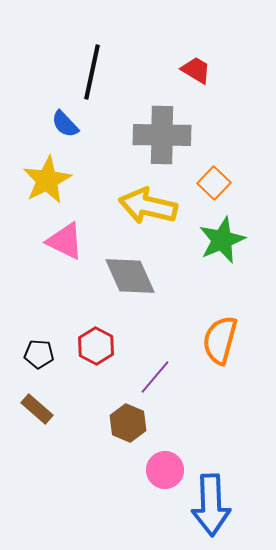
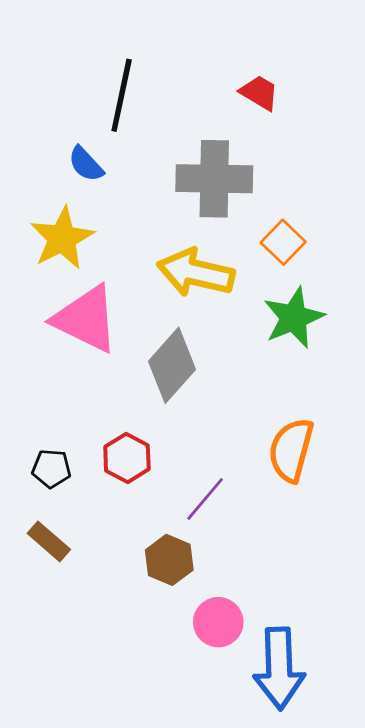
pink triangle: (65, 241) -> (86, 319), size x1.4
gray diamond: (130, 276) -> (172, 365), turned 66

